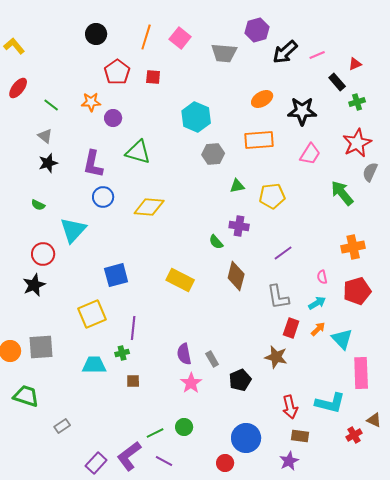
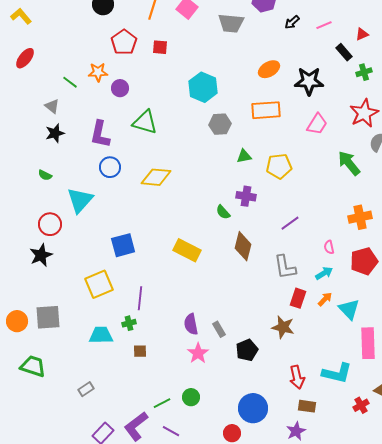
black arrow: (285, 52) -> (292, 22), size x0.6
green line: (51, 105) -> (70, 82), moved
gray rectangle: (62, 426) -> (86, 389), moved

